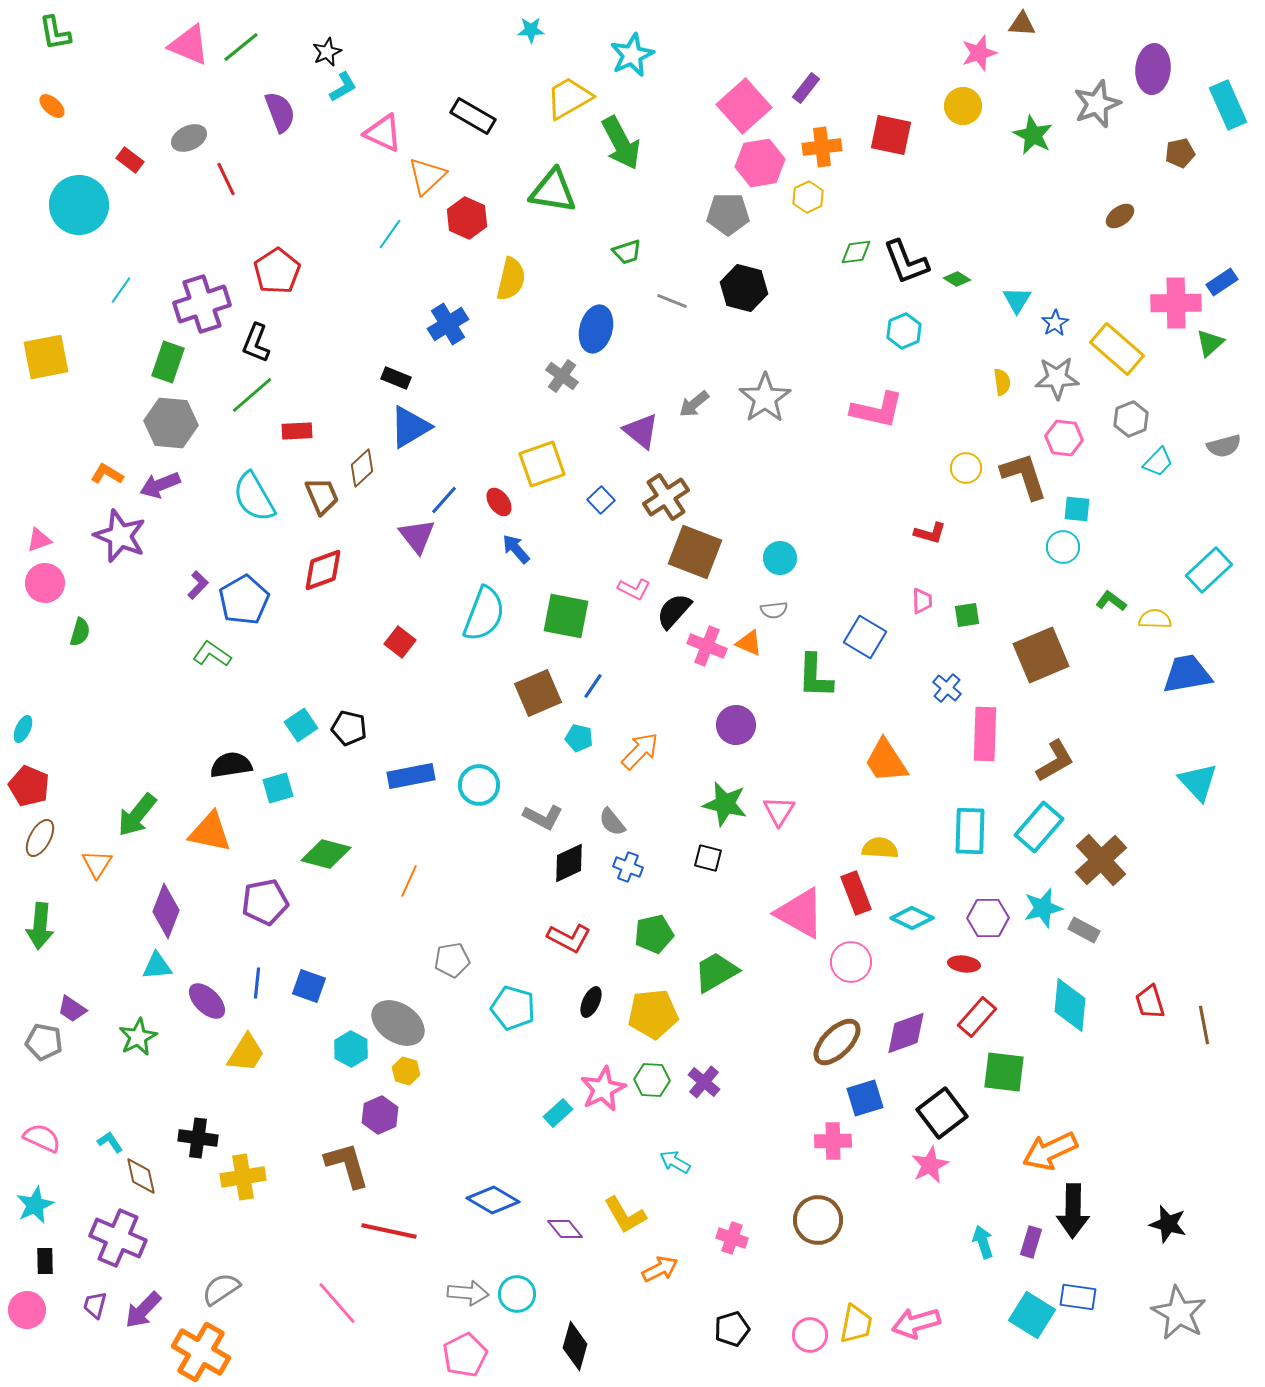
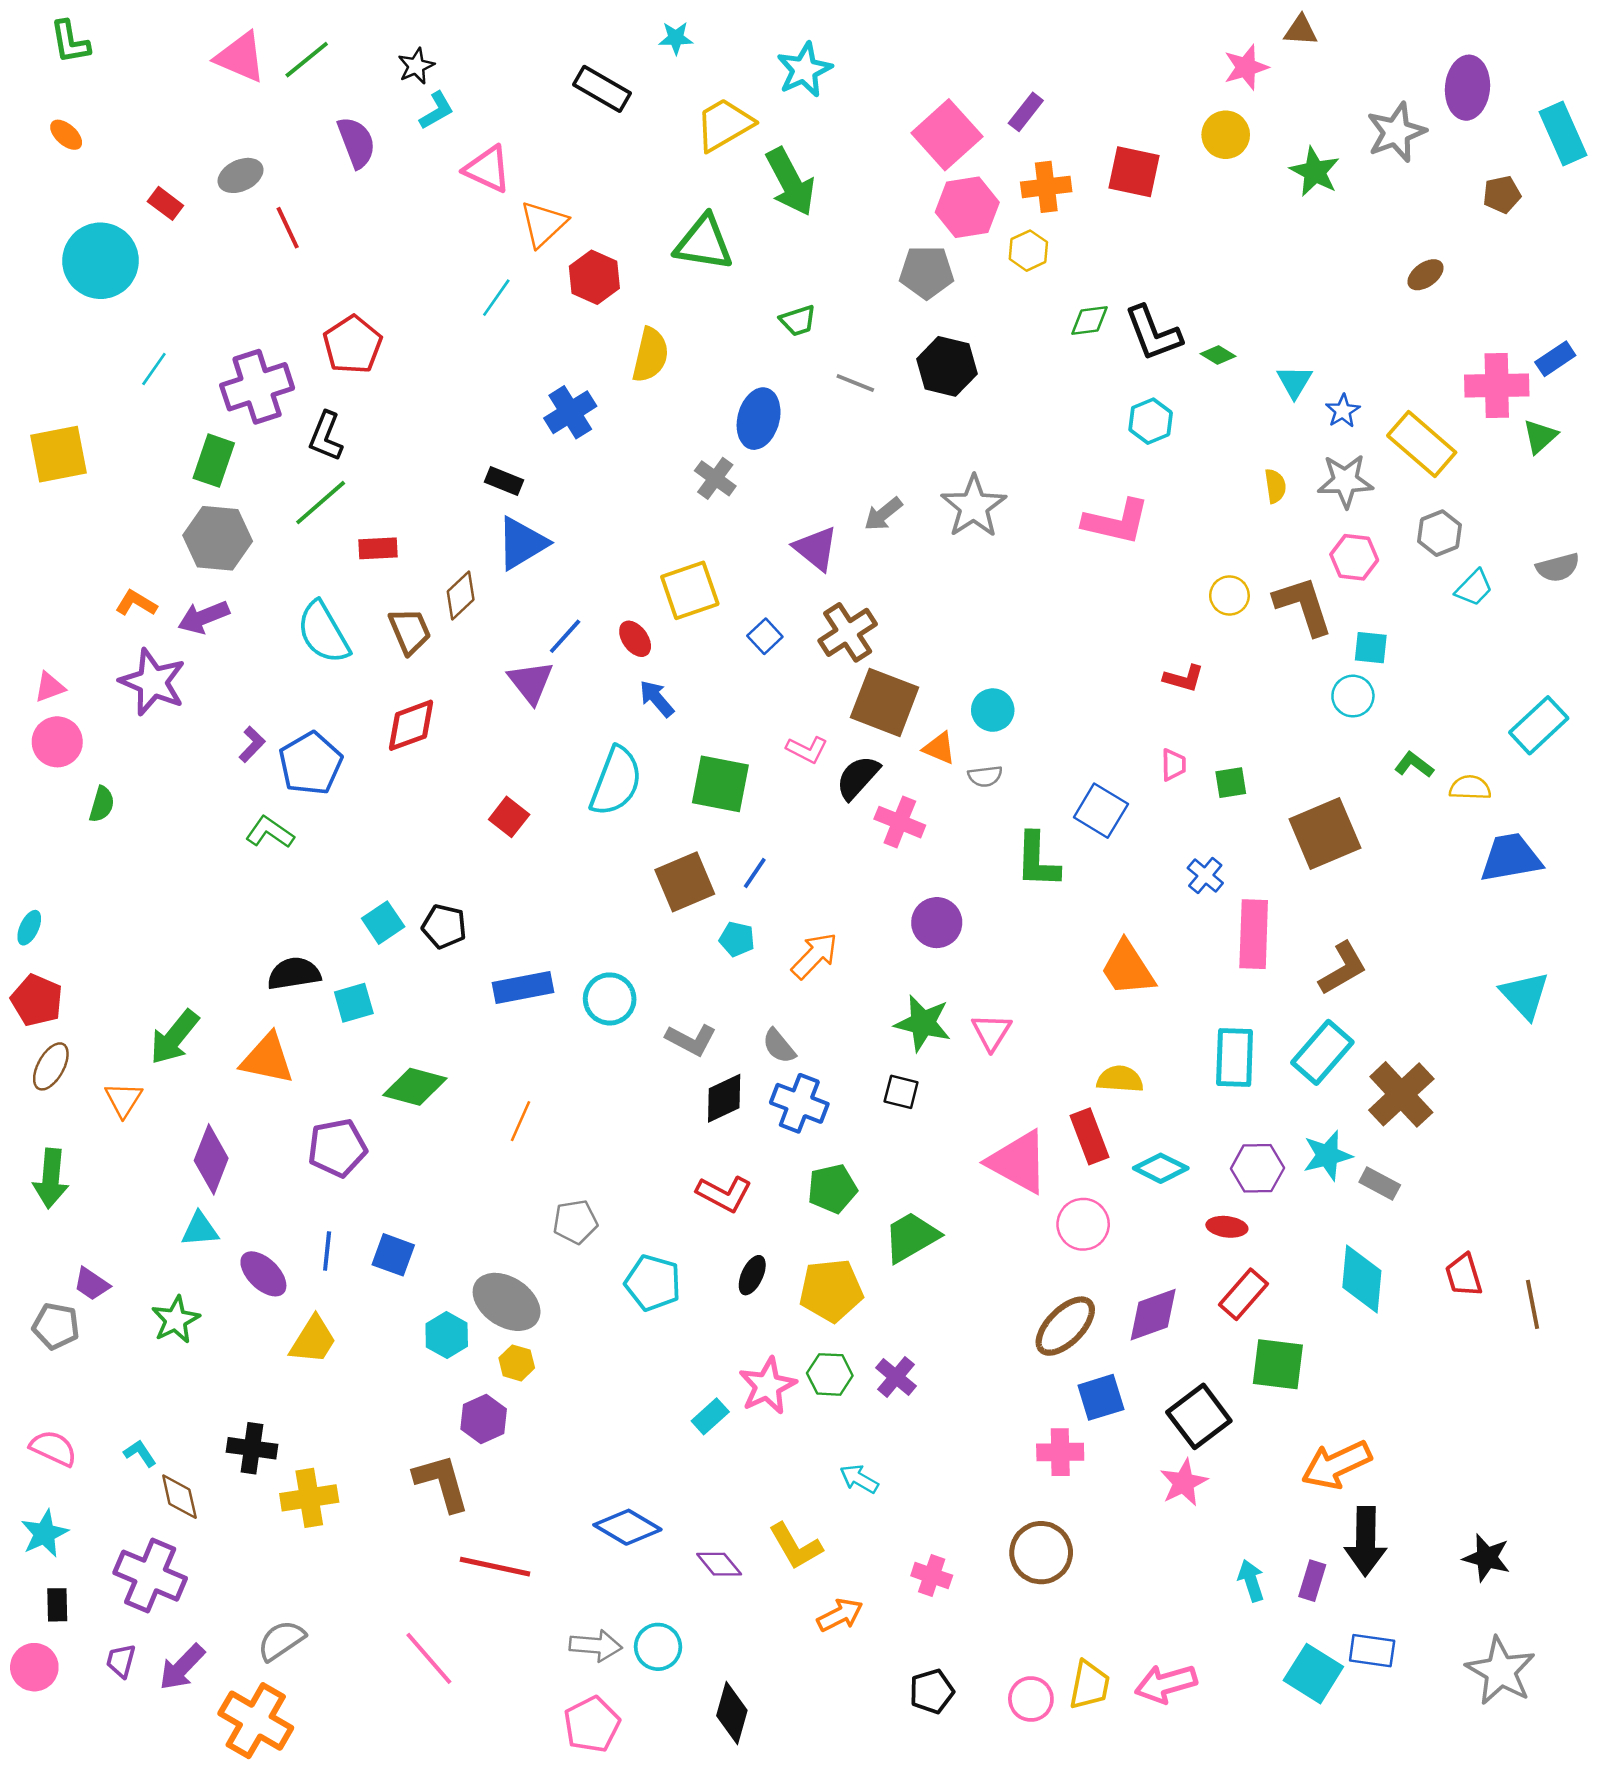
black rectangle: (473, 116) -> (602, 89), moved
orange triangle: (749, 643) -> (939, 748), moved
blue cross: (628, 867) -> (799, 1103), size x1.5

